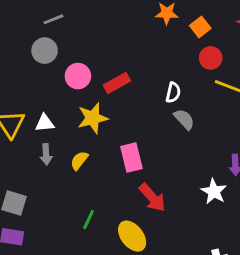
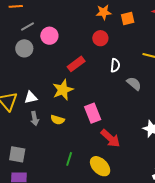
orange square: (200, 27) -> (128, 19), turned 32
red circle: (211, 58) -> (100, 38), moved
pink circle: (78, 76) -> (49, 36), moved
gray semicircle: (184, 119) -> (134, 84), moved
yellow semicircle: (79, 161) -> (58, 120), turned -104

